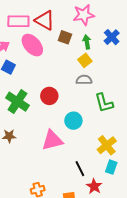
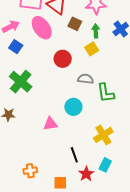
gray semicircle: (84, 80) -> (86, 79), moved
red circle: (49, 96) -> (63, 59), moved
pink triangle: (52, 140) -> (50, 124), size x0.7
cyan rectangle: (111, 167) -> (105, 165), moved

